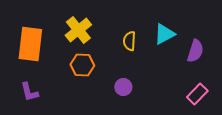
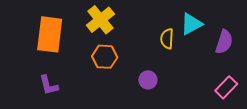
yellow semicircle: (129, 41) -> (167, 39), moved

